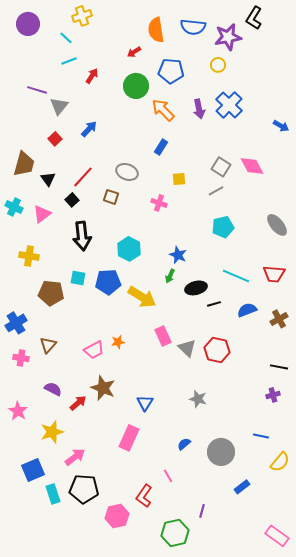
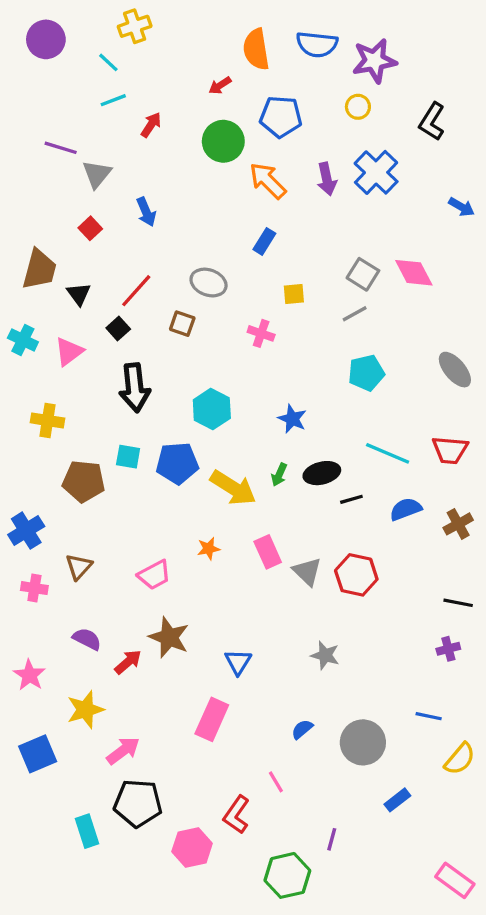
black L-shape: (254, 18) -> (432, 122), moved
blue arrow: (89, 129) -> (146, 212), turned 114
green arrow: (170, 276) -> (279, 475), moved
orange star: (118, 342) -> (209, 549), moved
blue square: (33, 470) -> (38, 754), moved
cyan rectangle: (53, 494) -> (87, 831), moved

